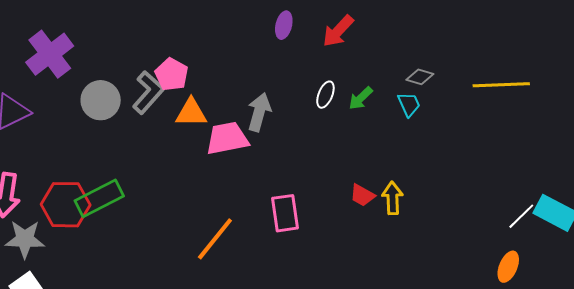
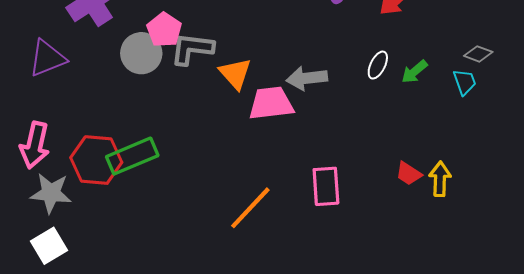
pink pentagon: (172, 74) -> (164, 30), moved
gray L-shape: (148, 92) -> (192, 49), turned -129
gray arrow: (259, 112) -> (307, 78), turned -117
orange triangle: (191, 113) -> (235, 73), turned 44

